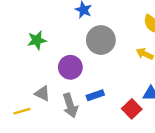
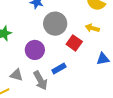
red square: (132, 109) -> (74, 43), moved

